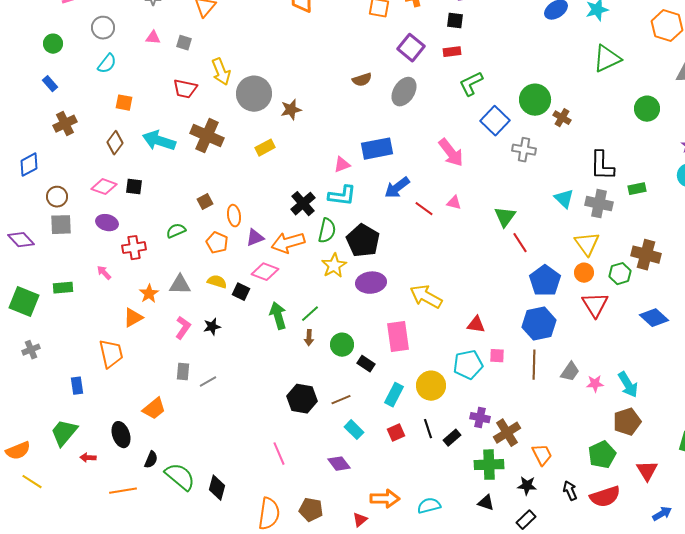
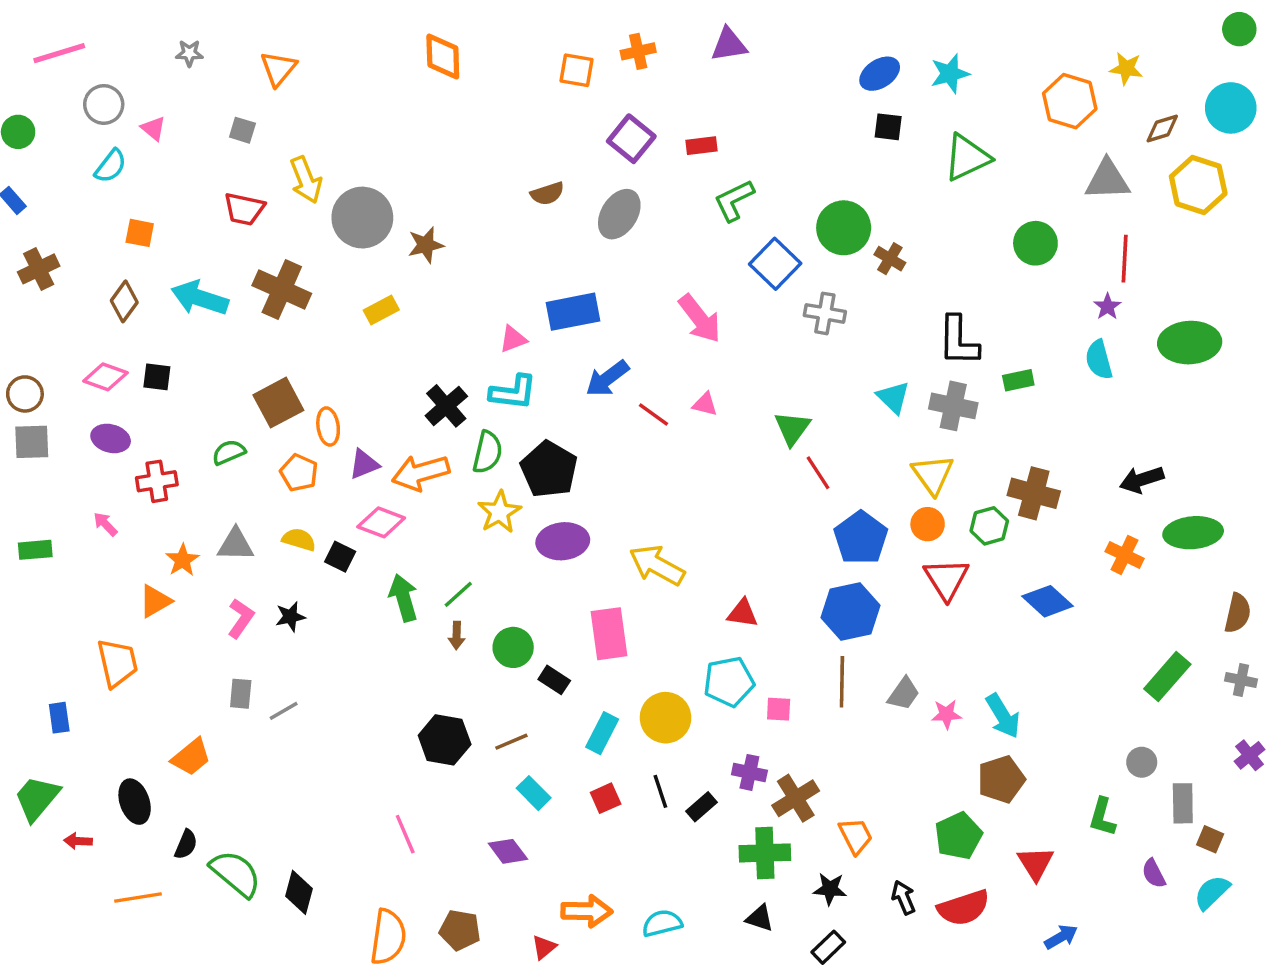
black square: (455, 21) -> (888, 127), moved
pink triangle: (153, 38) -> (153, 128), moved, turned 35
brown square: (205, 202) -> (278, 403), size x1.8
pink square: (497, 356) -> (779, 709), moved

